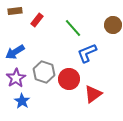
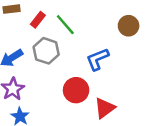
green line: (73, 28) -> (65, 25), moved
gray hexagon: (44, 72) -> (46, 51), moved

